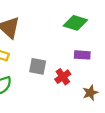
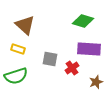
purple rectangle: (82, 55) -> (89, 49), size x1.6

